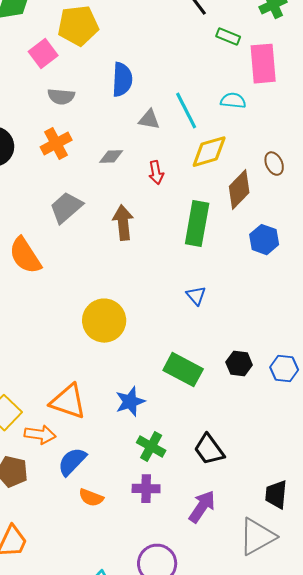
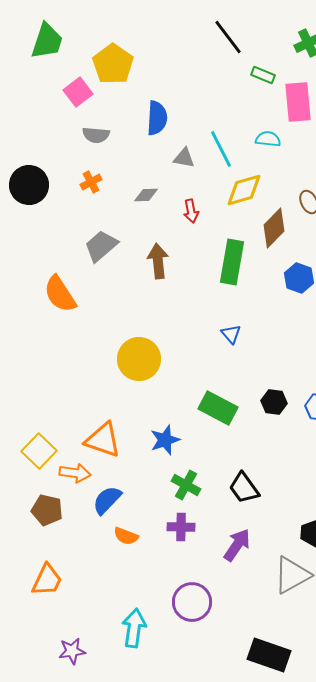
yellow pentagon: (78, 26) -> (113, 64), turned -30
orange cross: (56, 144) -> (91, 182), size x0.7

